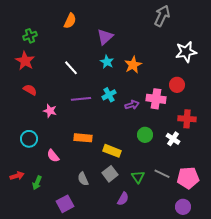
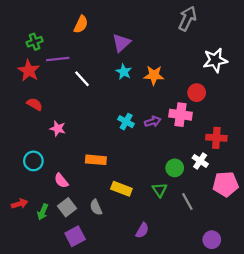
orange star: (133, 65) -> (154, 75), turned 30
red circle: (177, 85) -> (197, 93), moved
cyan cross: (109, 95) -> (126, 122), moved, turned -32
purple line: (81, 99) -> (58, 59), moved
green circle: (145, 135) -> (175, 168), moved
yellow rectangle: (112, 151) -> (121, 189), moved
gray square: (110, 174) -> (67, 207), moved
gray line: (162, 174) -> (187, 201), turned 35
green triangle: (138, 177) -> (160, 190), moved
pink pentagon: (188, 178) -> (226, 184), moved

